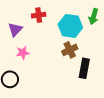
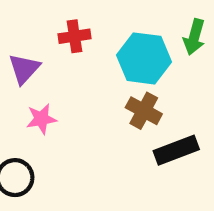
brown cross: (70, 50) -> (144, 111), turned -35
black rectangle: (84, 68) -> (176, 150), turned 60

